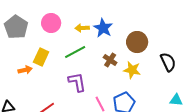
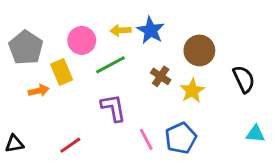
pink circle: (51, 23) -> (82, 40), moved
gray pentagon: (16, 27) -> (26, 48), moved
yellow rectangle: (41, 57) -> (62, 72), turned -48
yellow star: (132, 70) -> (192, 91), turned 30

